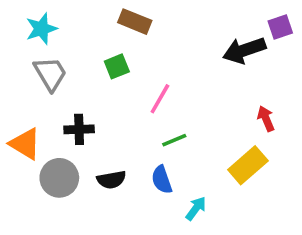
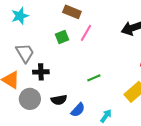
gray trapezoid: (50, 74) -> (25, 53), moved
pink line: (160, 99) -> (86, 33), moved
blue semicircle: (162, 180) -> (78, 110), moved, turned -119

